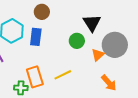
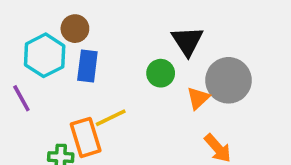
brown circle: (42, 12) -> (75, 29), moved
yellow line: (63, 75) -> (111, 118), moved

